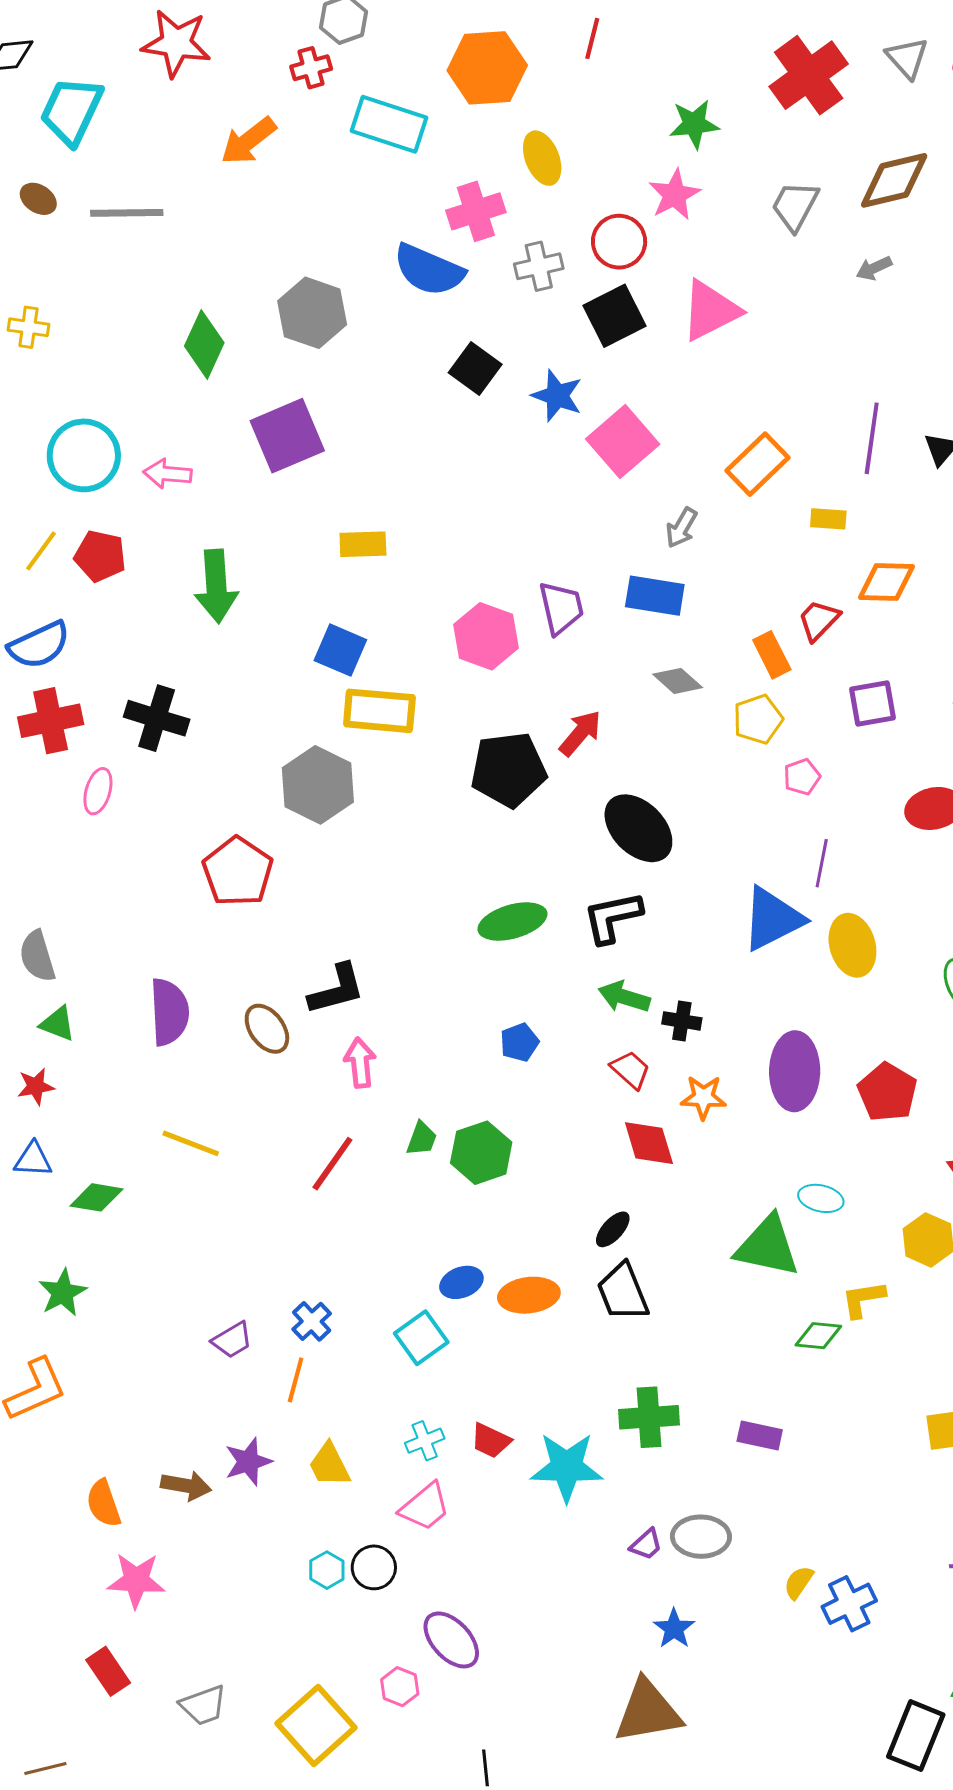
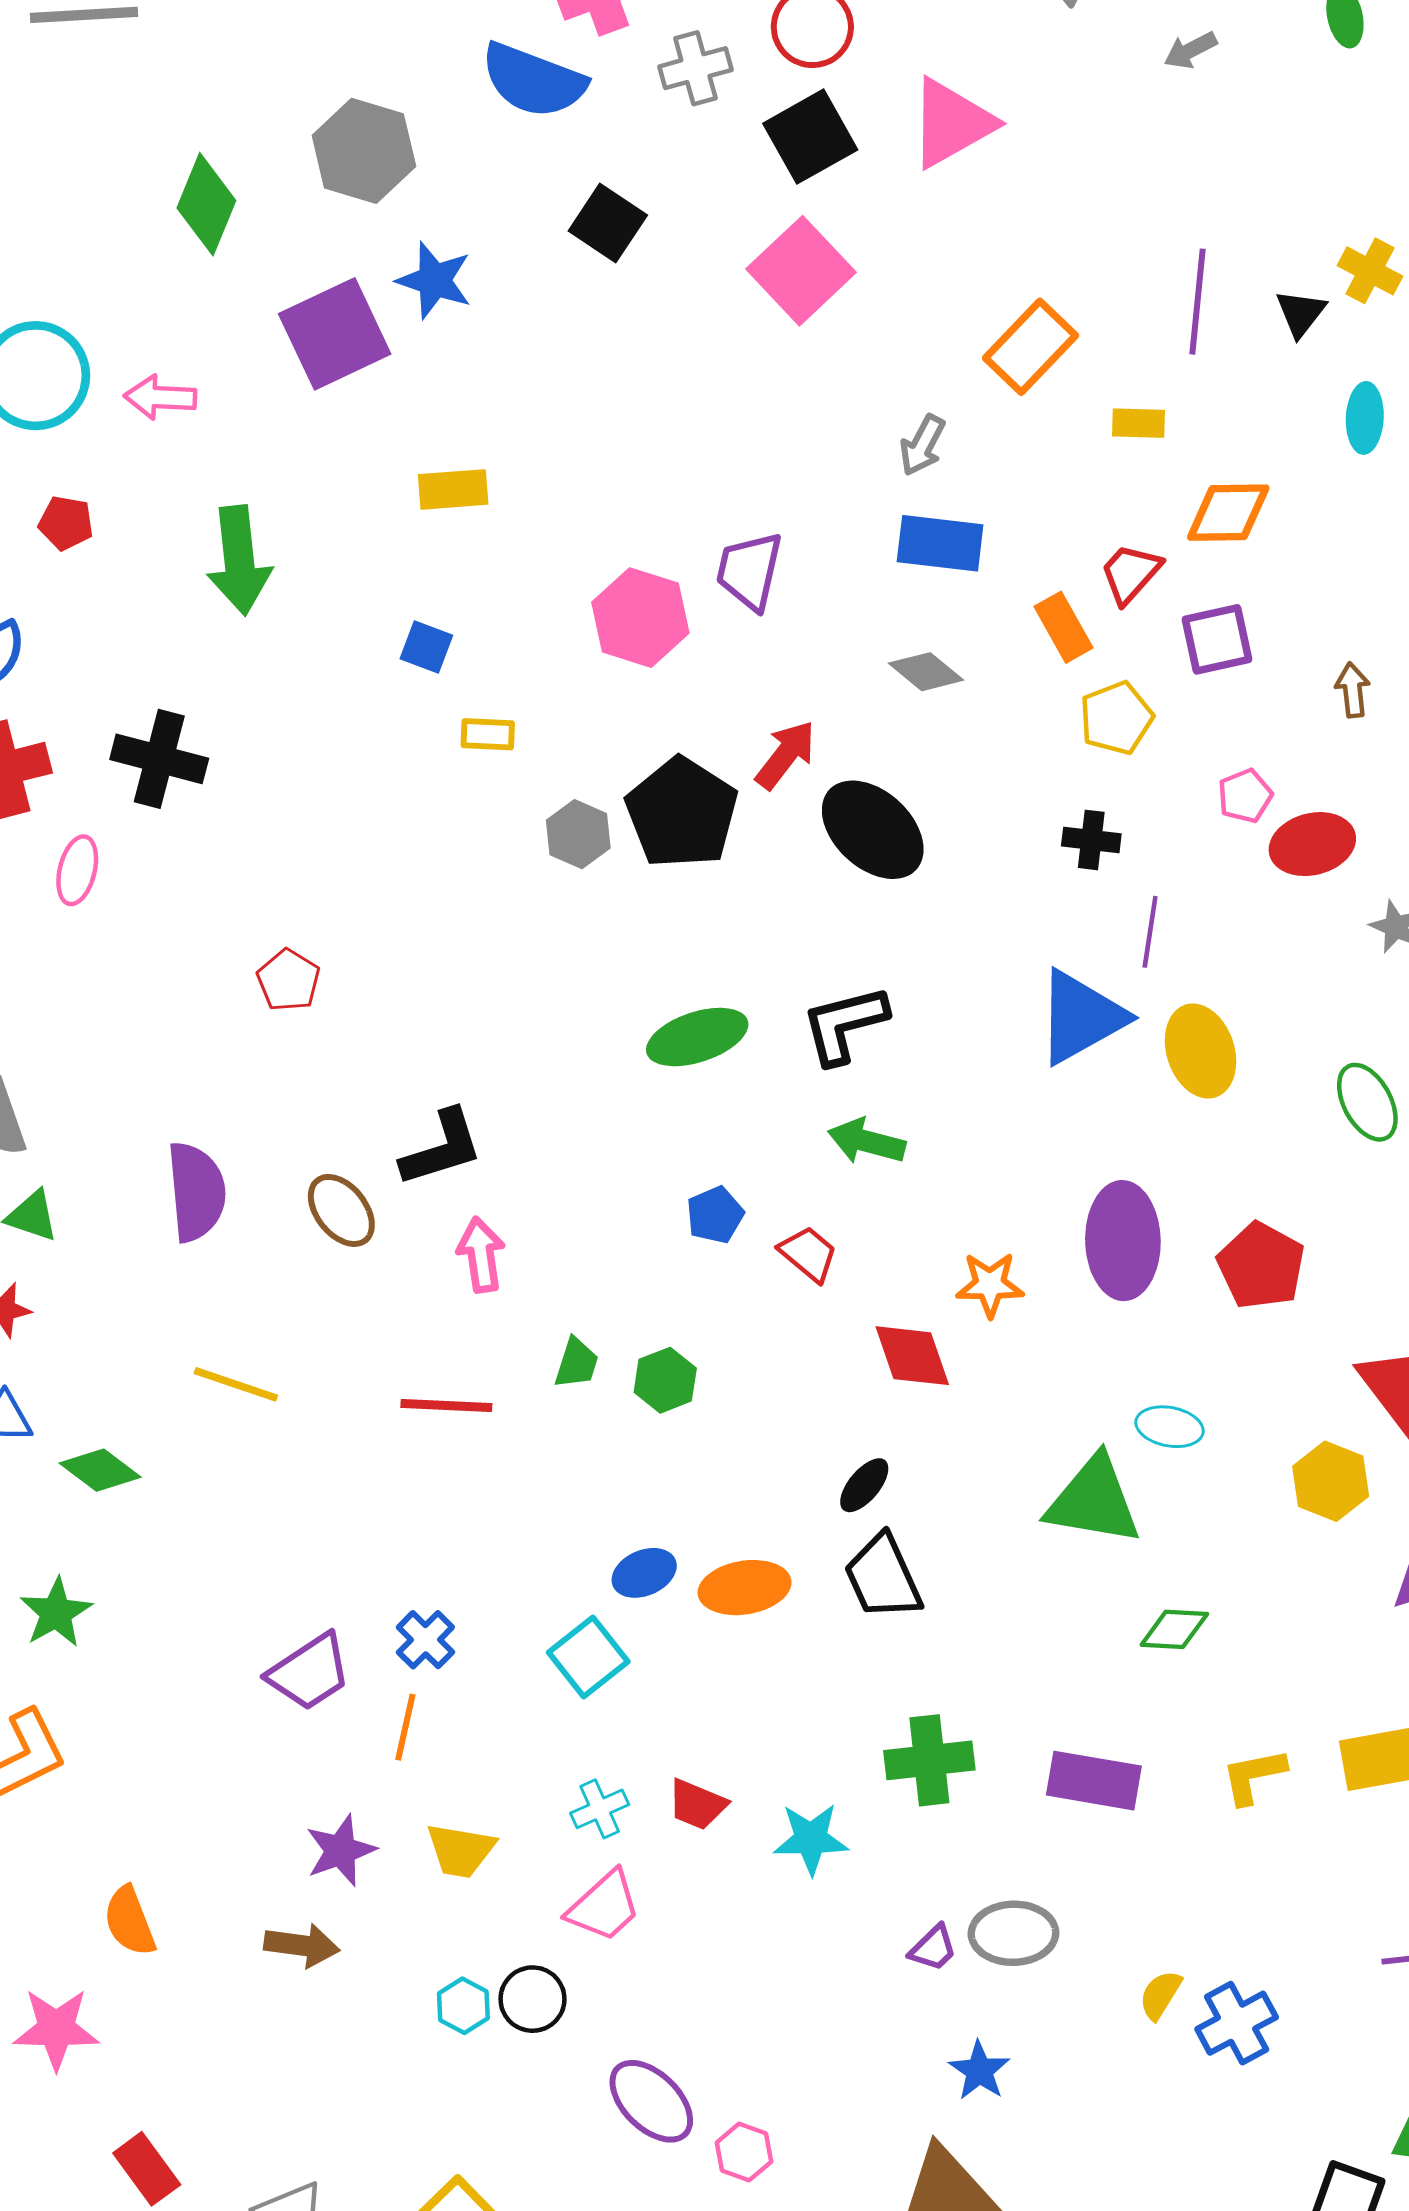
blue star: (557, 396) -> (434, 280), moved
pink square: (623, 442) -> (801, 271), moved
red pentagon: (100, 556) -> (66, 523), size x0.7
blue rectangle: (655, 596) -> (940, 543), moved
purple trapezoid: (561, 608) -> (750, 571), turned -152
blue square: (340, 650) -> (426, 647), size x0.7
purple square: (872, 703) -> (1217, 639), moved
yellow rectangle: (379, 711) -> (488, 734), size x0.5
yellow pentagon: (758, 719) -> (1116, 718), moved
black pentagon: (508, 770) -> (682, 813), turned -30
pink pentagon: (802, 777) -> (1245, 796), moved
gray hexagon: (318, 785) -> (578, 834), moved, size x0.6
black ellipse: (638, 828) -> (873, 830), moved
red pentagon: (238, 872) -> (288, 980), size x0.6
black cross: (682, 1021) -> (1091, 840), moved
red trapezoid: (630, 1070) -> (808, 1254), moved
green hexagon: (481, 1153) -> (665, 1380), size x0.7
red line: (332, 1164) -> (446, 1406), turned 60
green diamond: (96, 1197) -> (100, 1470), turned 30
yellow L-shape: (863, 1299) -> (1254, 1776), moved
purple trapezoid: (232, 1340) -> (309, 1672), size x1.4
purple rectangle: (760, 1436) -> (1094, 1781), size x1.4
yellow trapezoid: (329, 1465) -> (461, 1850), turned -51
cyan star: (567, 1467) -> (811, 1839), size x0.7
brown arrow: (186, 1486) -> (302, 1945), moved
pink star: (136, 1580) -> (56, 2029), moved
pink hexagon: (400, 1687) -> (744, 2152), moved

